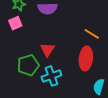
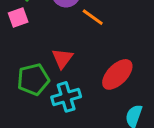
orange line: (92, 34) -> (93, 17), moved
red ellipse: (86, 59) -> (117, 74), turned 35

